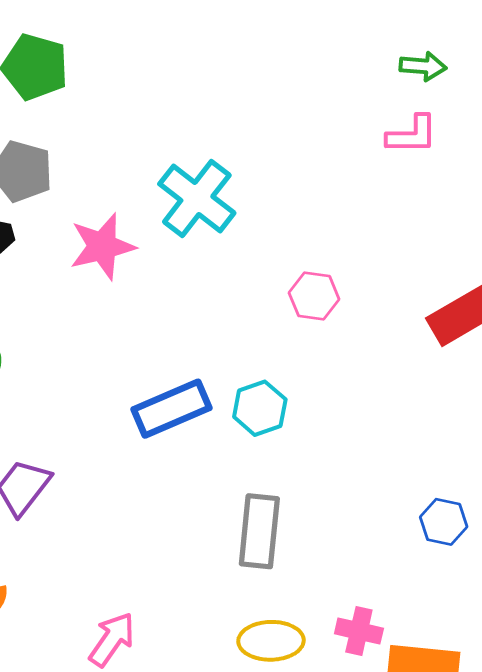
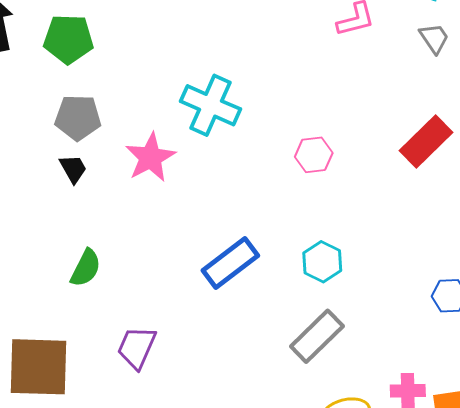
cyan hexagon: (260, 408) -> (322, 262), moved
gray rectangle: (259, 531) -> (317, 336), turned 54

